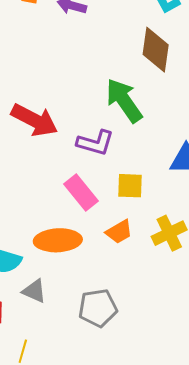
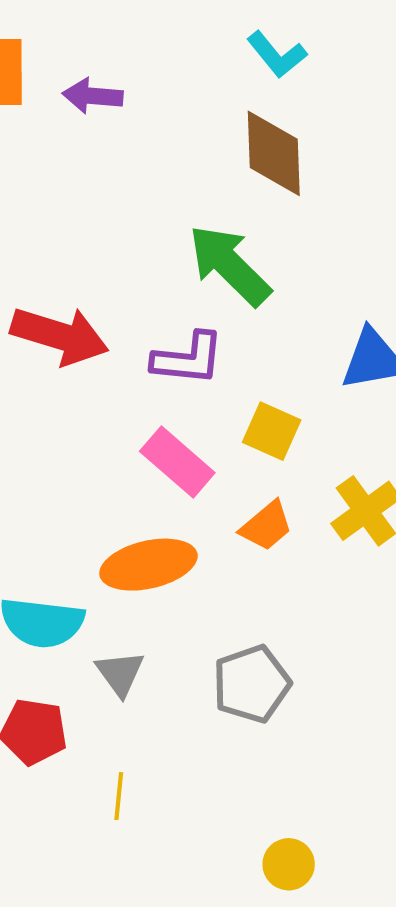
yellow square: (130, 186) -> (272, 431), turned 32
gray triangle: (34, 291) -> (120, 673), turned 40

